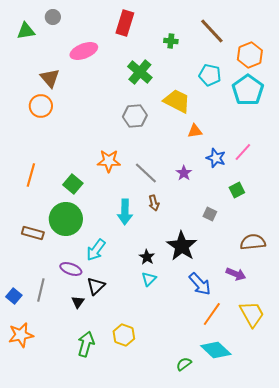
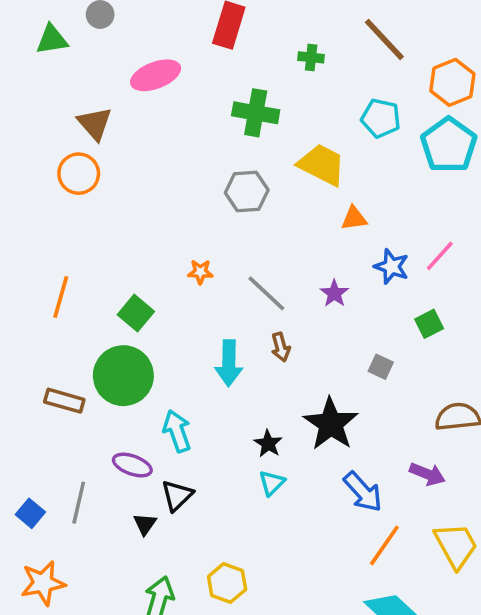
green cross: (140, 72) -> (256, 113), turned -30
orange star: (109, 161) -> (200, 272), size x0.6
cyan arrow: (96, 250) -> (177, 431), turned 125

